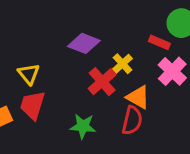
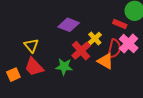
red trapezoid: (33, 105) -> (34, 67), turned -60
red semicircle: (132, 121) -> (114, 49), moved
green star: (83, 126) -> (64, 67), moved

